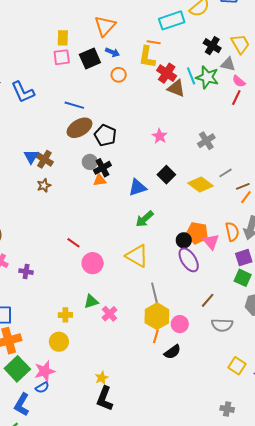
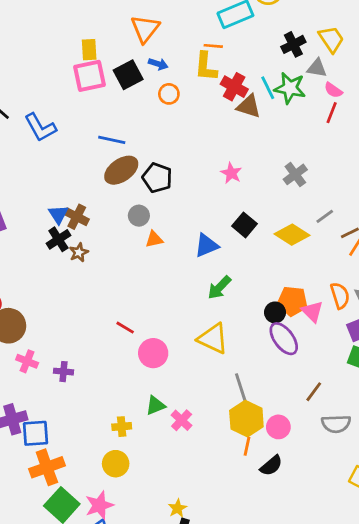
black cross: (212, 46) -> (293, 44), turned 36
pink square: (62, 57) -> (90, 76), size x1.4
black cross: (102, 168) -> (58, 239), moved

